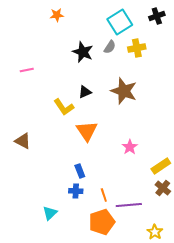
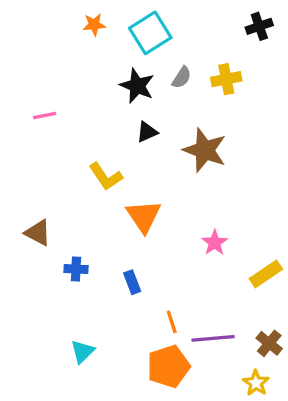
cyan square: (120, 22) -> (150, 33), moved
black triangle: (85, 92) -> (147, 132), moved
brown cross: (163, 188) -> (269, 343), moved
blue cross: (76, 191) -> (76, 269), moved

